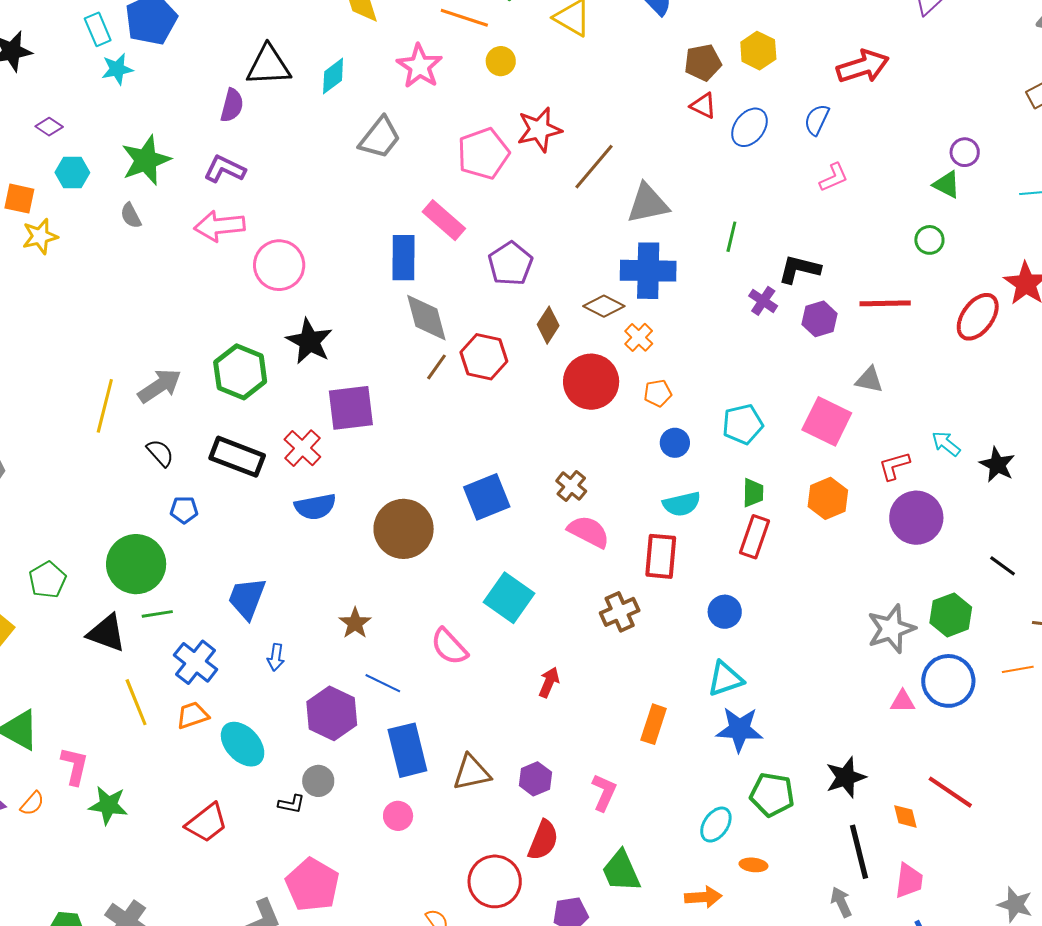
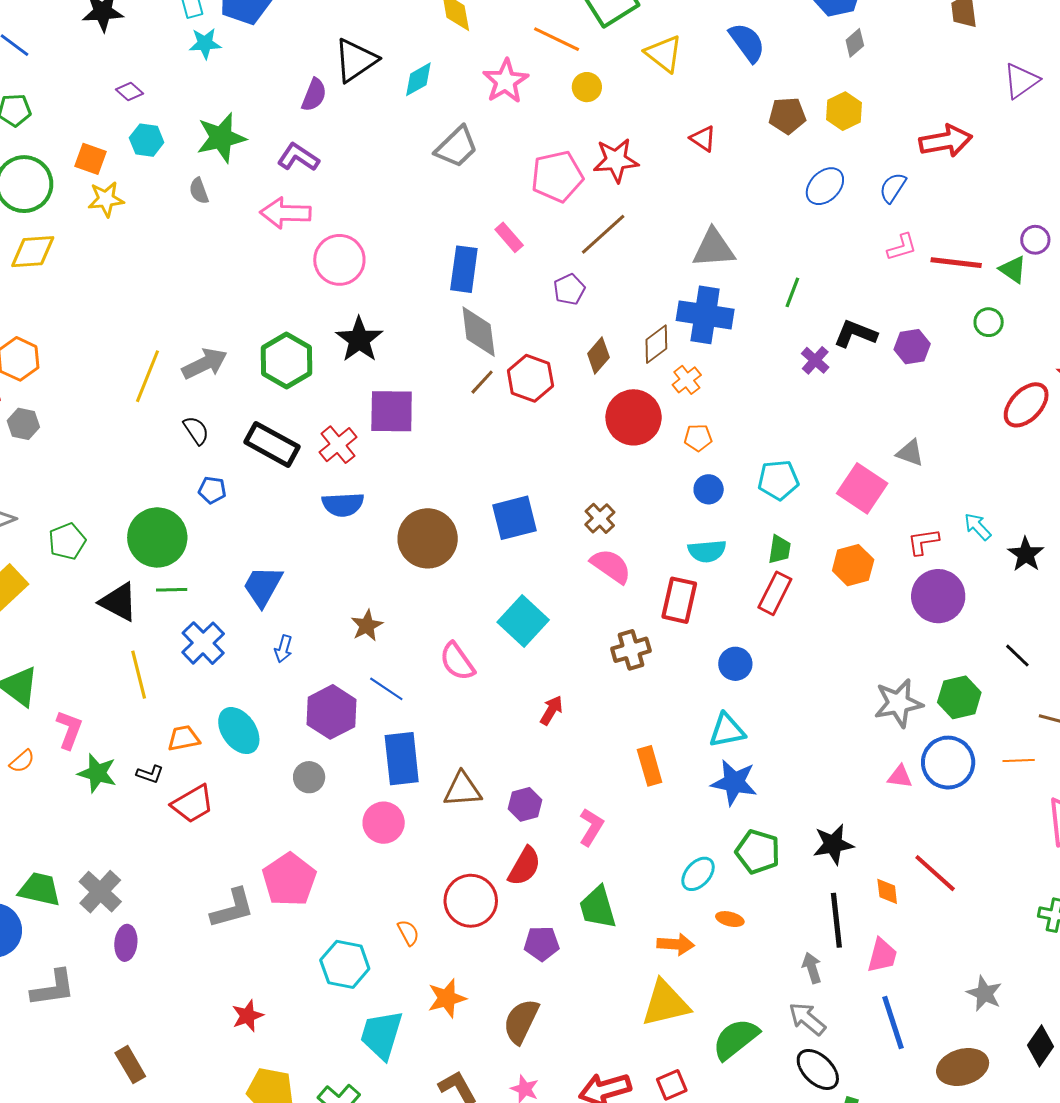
black triangle: (268, 66) -> (356, 60), turned -39
red triangle: (703, 106) -> (703, 139), moved
brown line: (594, 167) -> (603, 234), moved
pink rectangle: (444, 220) -> (509, 237), size x0.7
purple pentagon: (510, 264) -> (569, 289), size x0.7
red line: (885, 303) -> (956, 263), moved
brown diamond: (604, 306) -> (656, 344), turned -72
purple hexagon: (820, 319) -> (912, 347), moved
orange trapezoid: (193, 715) -> (184, 738), moved
orange rectangle: (654, 724) -> (650, 766), turned -42
black L-shape: (291, 804) -> (150, 774), moved
pink circle: (398, 816) -> (384, 823), size x1.4

